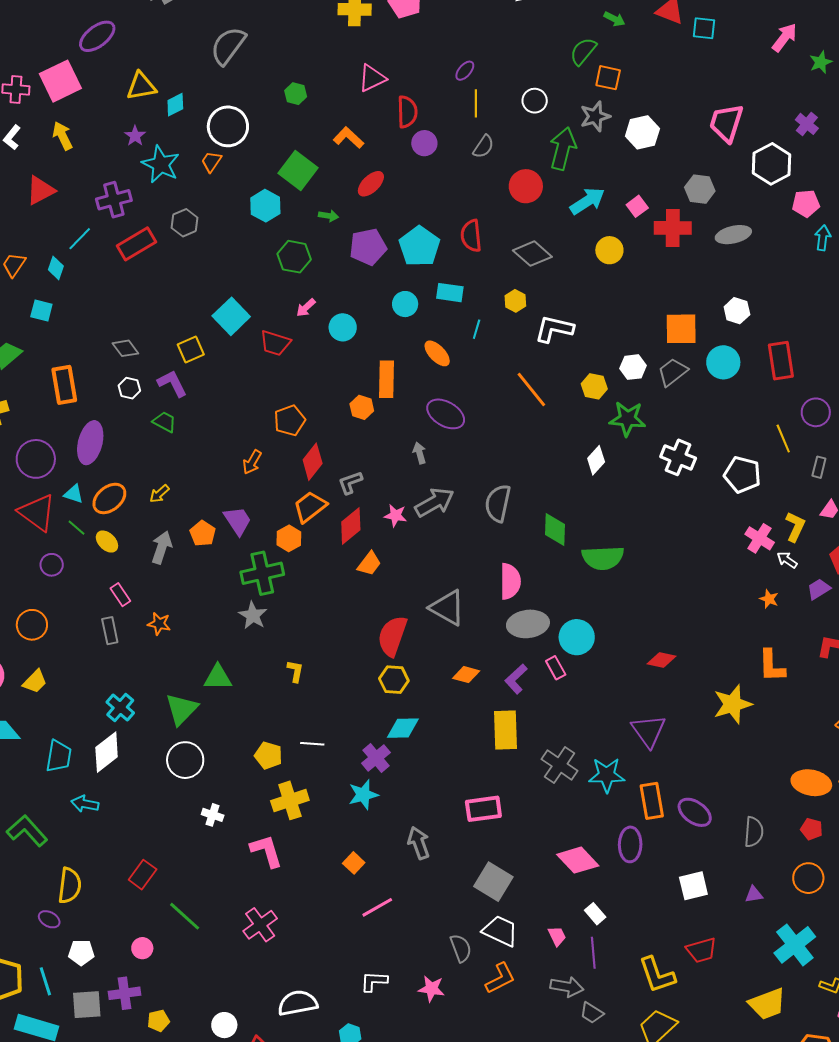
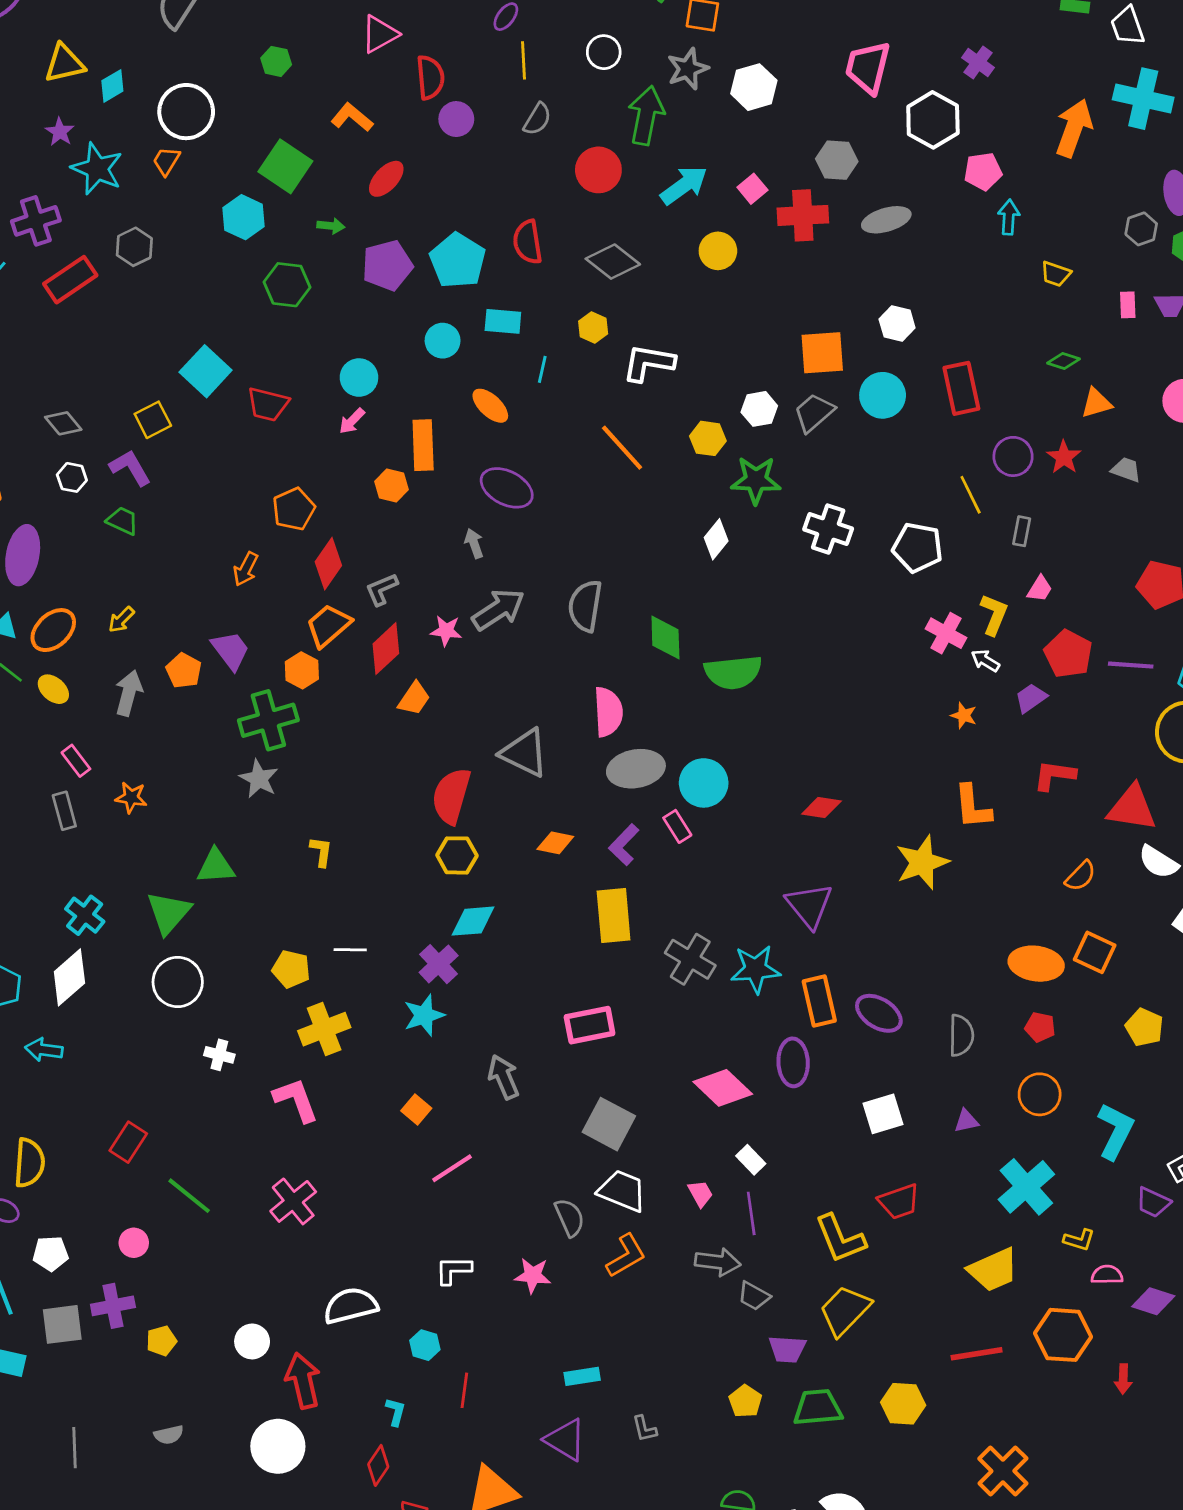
pink arrow: (306, 308) -> (352, 421), moved

